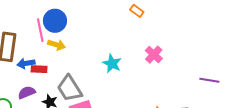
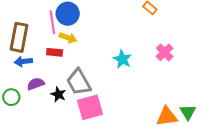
blue arrow: (26, 63) -> (23, 61), moved
red rectangle: (39, 69) -> (55, 52), moved

